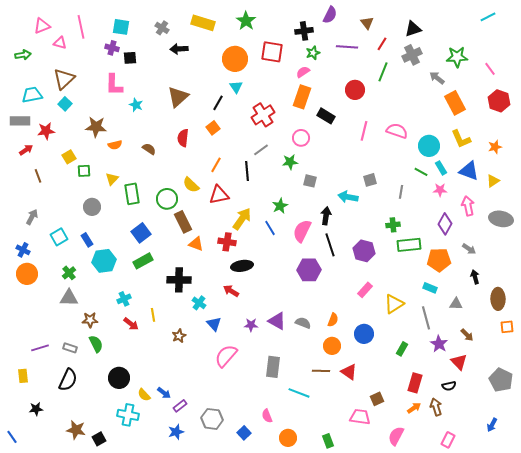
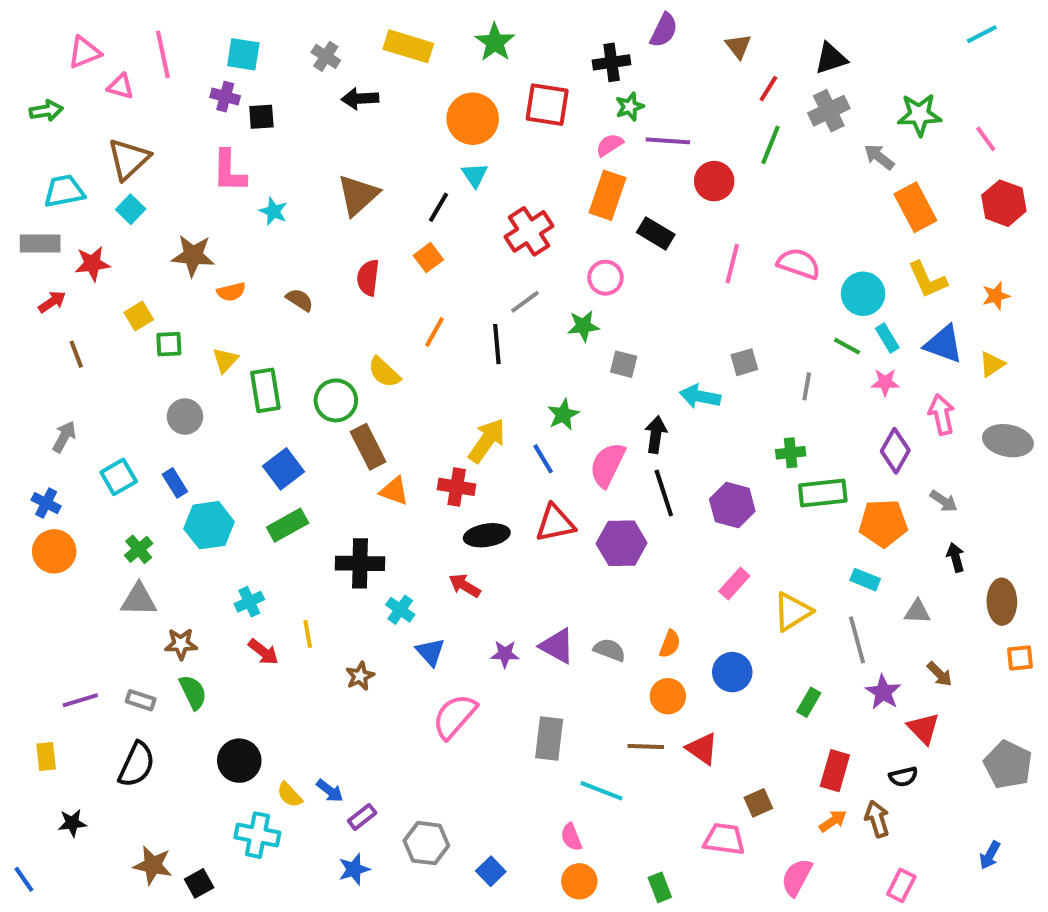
purple line: (347, 47) -> (668, 141), moved
red triangle: (219, 195) -> (555, 523), moved
pink semicircle: (267, 416) -> (571, 837), moved

